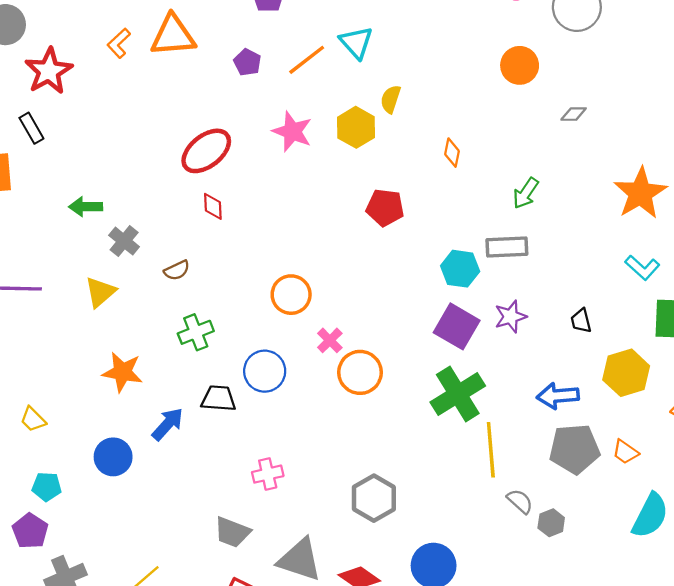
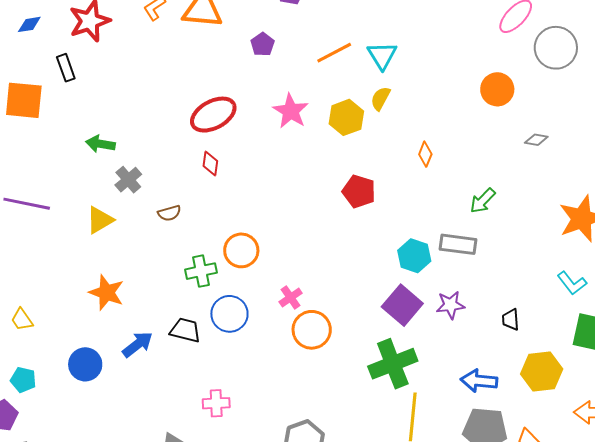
cyan triangle: (356, 42) -> (382, 55), moved
orange line: (307, 60) -> (334, 53), moved
orange circle: (291, 295) -> (241, 250), moved
green cross: (196, 332) -> (201, 271), moved

